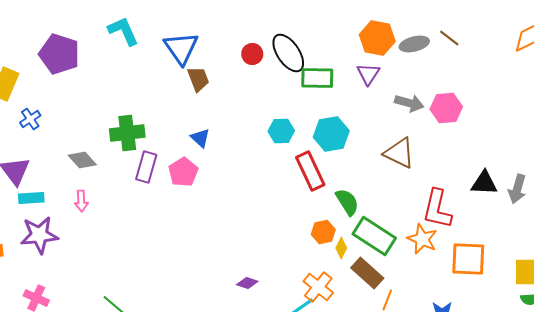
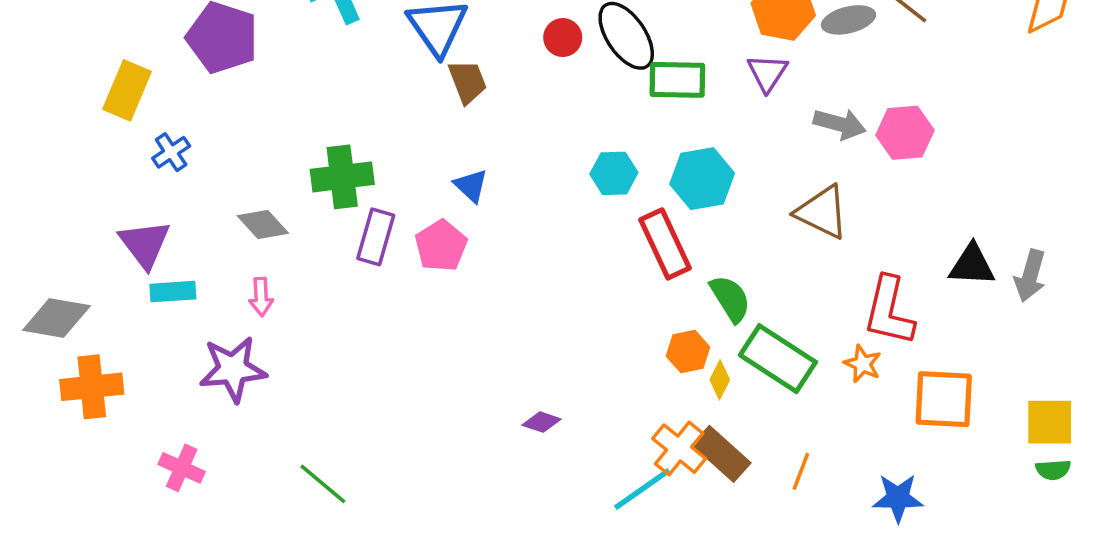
purple star: (39, 235) -> (233, 369), moved
orange star: (422, 239) -> (863, 364), size x0.7
brown rectangle: (367, 273) -> (721, 454), moved
purple diamond: (247, 283) -> (542, 422), moved

